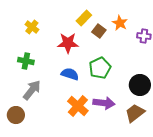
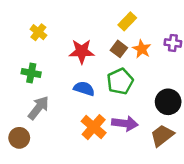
yellow rectangle: (84, 18) -> (127, 21), moved
orange star: (120, 23) -> (142, 49), moved
brown square: (99, 31) -> (119, 49), moved

